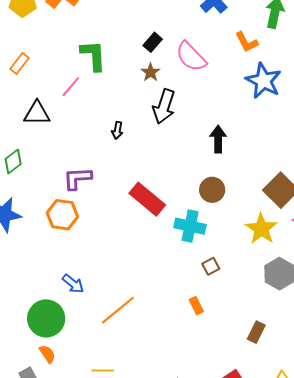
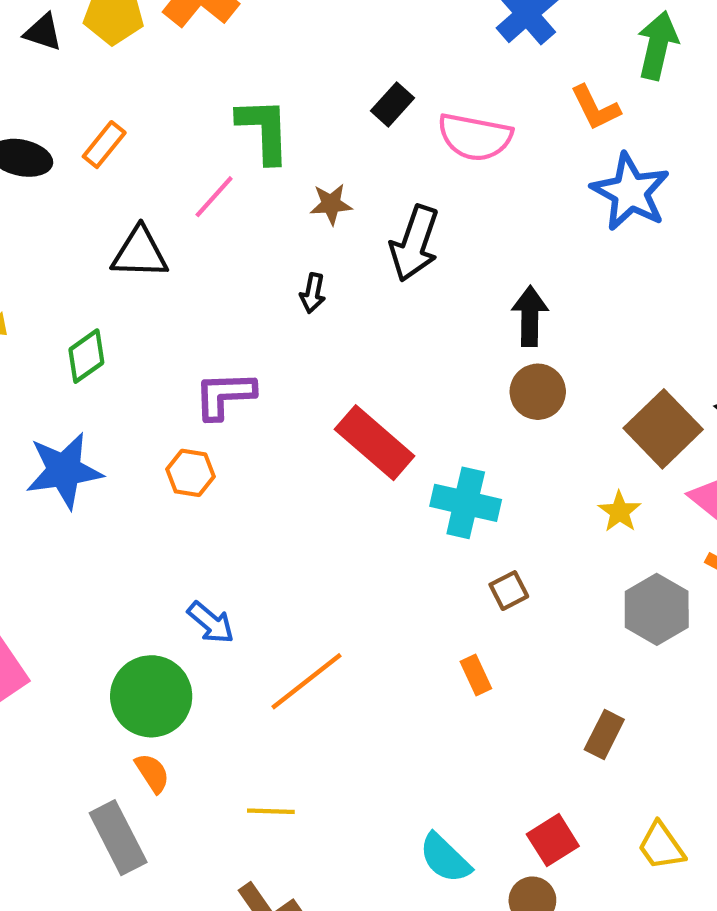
pink semicircle: (191, 57) -> (475, 137), turned -36
brown star: (151, 72) -> (331, 204), moved, turned 30
brown circle: (212, 190) -> (538, 392), moved
orange hexagon: (62, 215) -> (191, 473), size x0.7
yellow star: (261, 229) -> (620, 512), size x0.6

